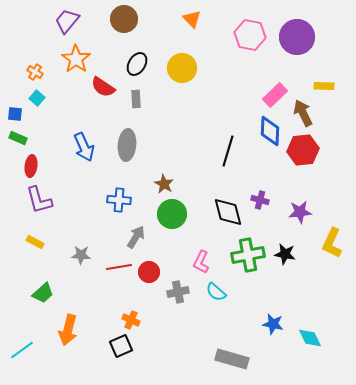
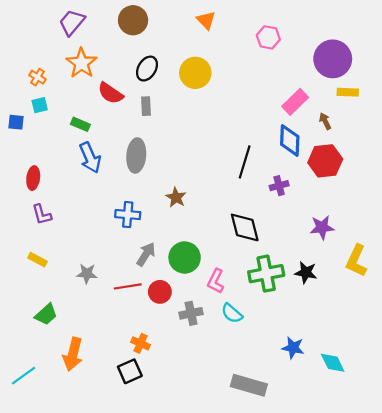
pink hexagon: (250, 35) -> (268, 37), size x0.7
purple circle: (297, 37) -> (333, 59), moved
cyan square: (37, 98) -> (40, 105), turned 35
brown arrow: (303, 113) -> (325, 121), size x0.6
green rectangle: (18, 138) -> (80, 124), moved
purple L-shape: (39, 200) -> (42, 215), size x0.7
purple cross: (260, 200) -> (279, 186), moved, turned -30
green circle: (172, 214) -> (185, 257), moved

